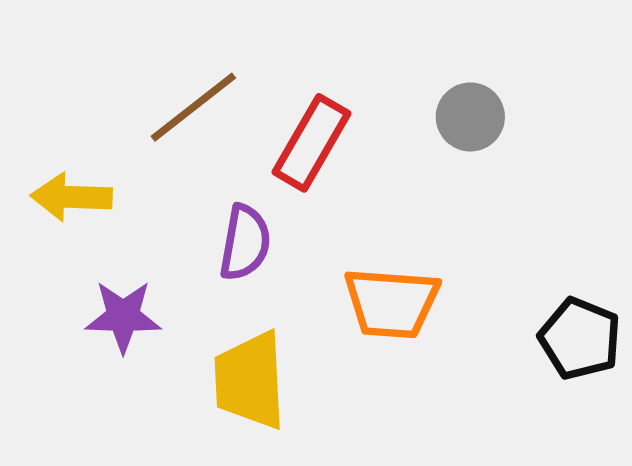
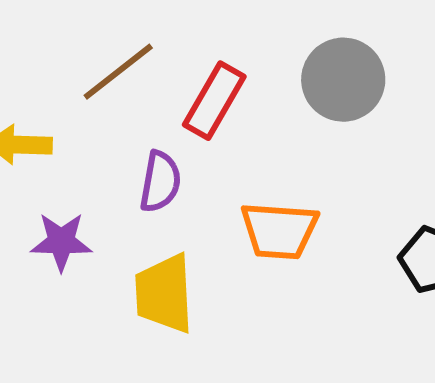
gray circle: (470, 117) -> (343, 80), size x1.5

